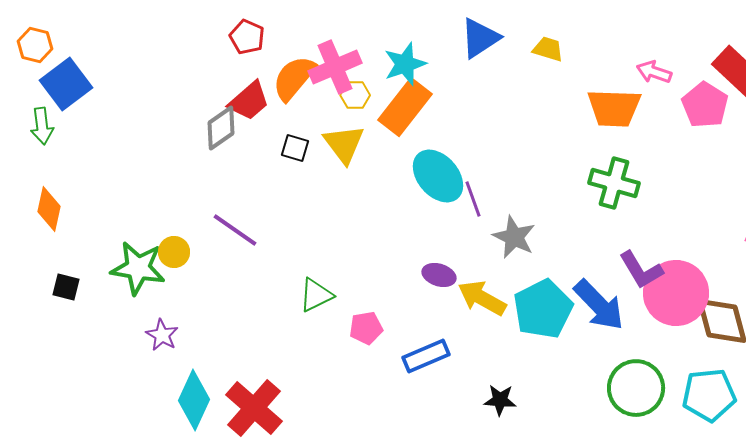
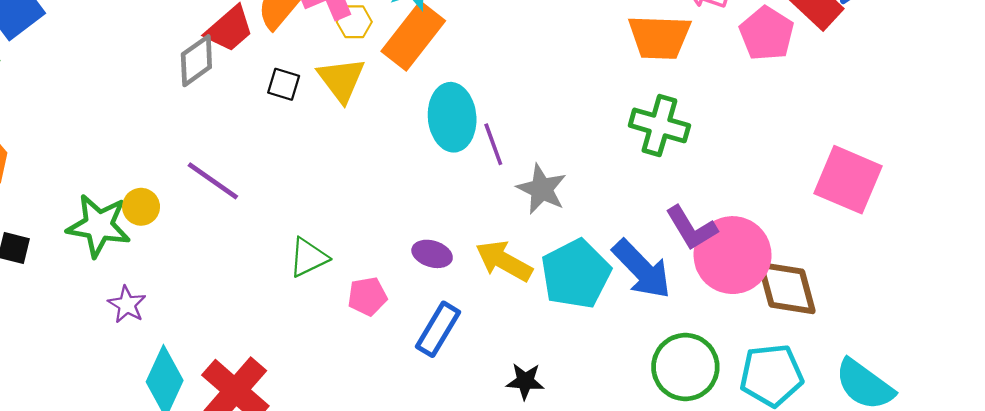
cyan ellipse: (438, 176) -> (452, 117), turned 36
purple ellipse: (439, 275) -> (432, 254), moved
blue rectangle: (426, 356) -> (438, 329), turned -36

